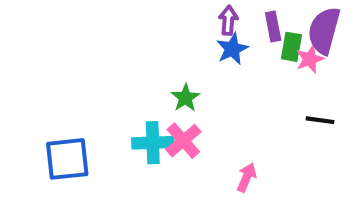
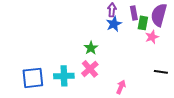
pink star: (310, 59) -> (152, 37), moved
black line: (320, 120) -> (161, 72), moved
cyan cross: (153, 143) -> (64, 76), moved

